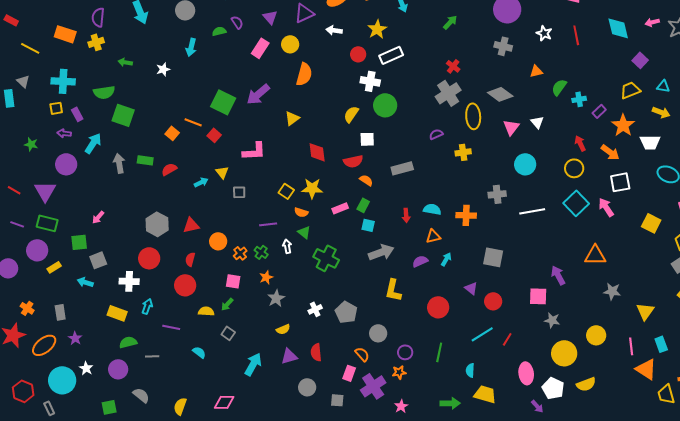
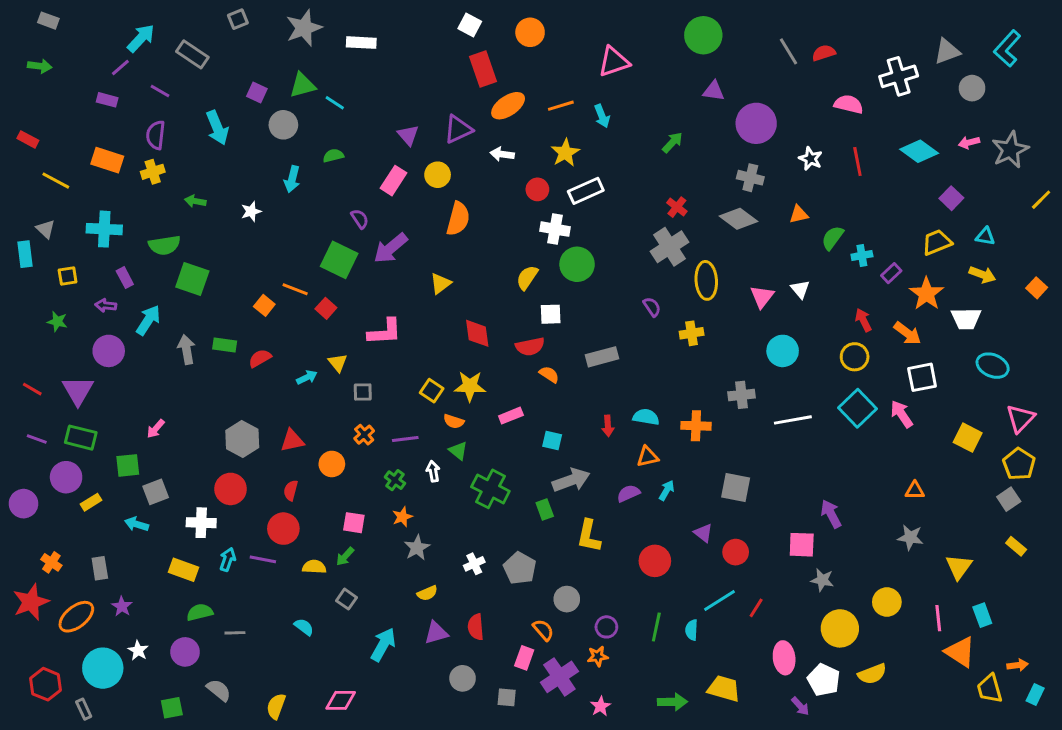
purple semicircle: (237, 22) -> (360, 219), moved
cyan diamond: (618, 28) -> (919, 151), turned -40
gray diamond: (500, 94) -> (739, 219), moved
yellow square: (56, 108) -> (68, 276), moved
purple semicircle: (436, 134) -> (652, 307), turned 80
green rectangle: (363, 205) -> (545, 509), moved, turned -48
orange cross: (240, 253) -> (364, 435), moved
orange triangle: (595, 255) -> (915, 490), moved, size x0.6
purple line: (171, 327) -> (263, 559), moved
cyan semicircle: (470, 370) -> (692, 630), moved

